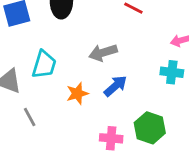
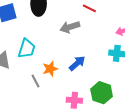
gray arrow: (103, 53) -> (70, 27), moved
gray line: (30, 117) -> (35, 81), moved

